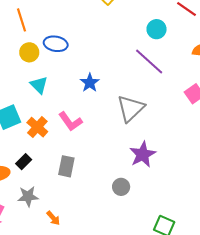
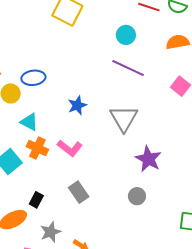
blue star: (90, 83) -> (77, 105), turned 30
orange cross: (37, 127) -> (37, 148), moved
gray rectangle: (66, 166) -> (79, 192), turned -30

